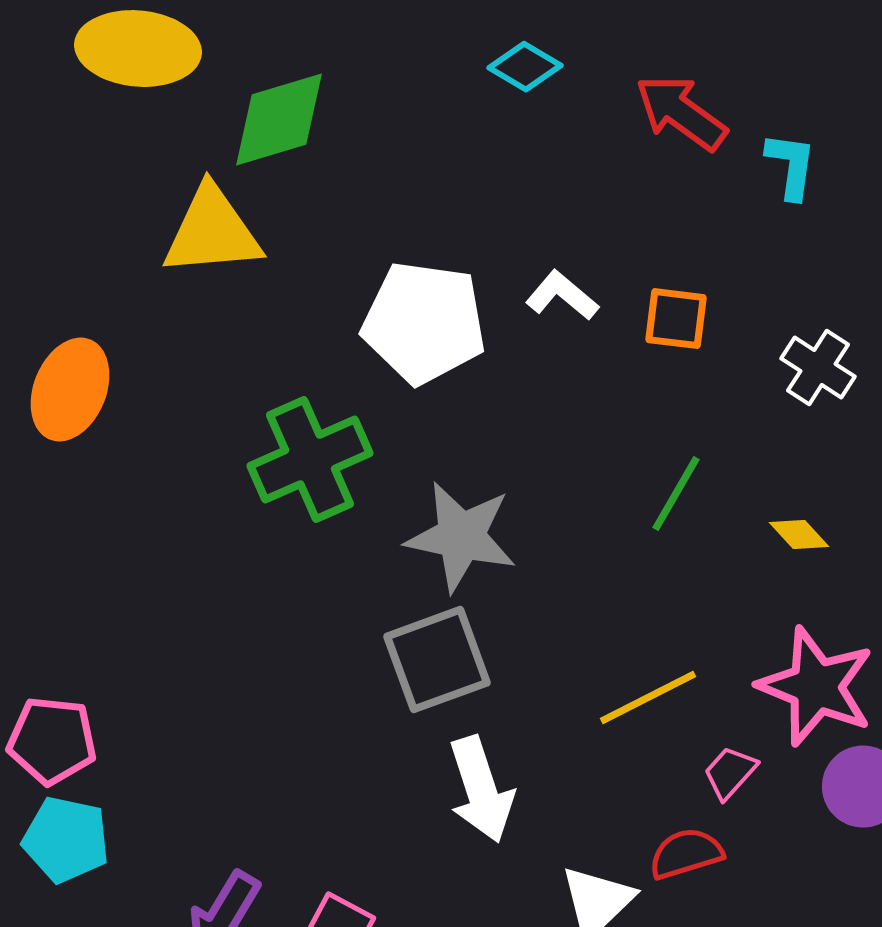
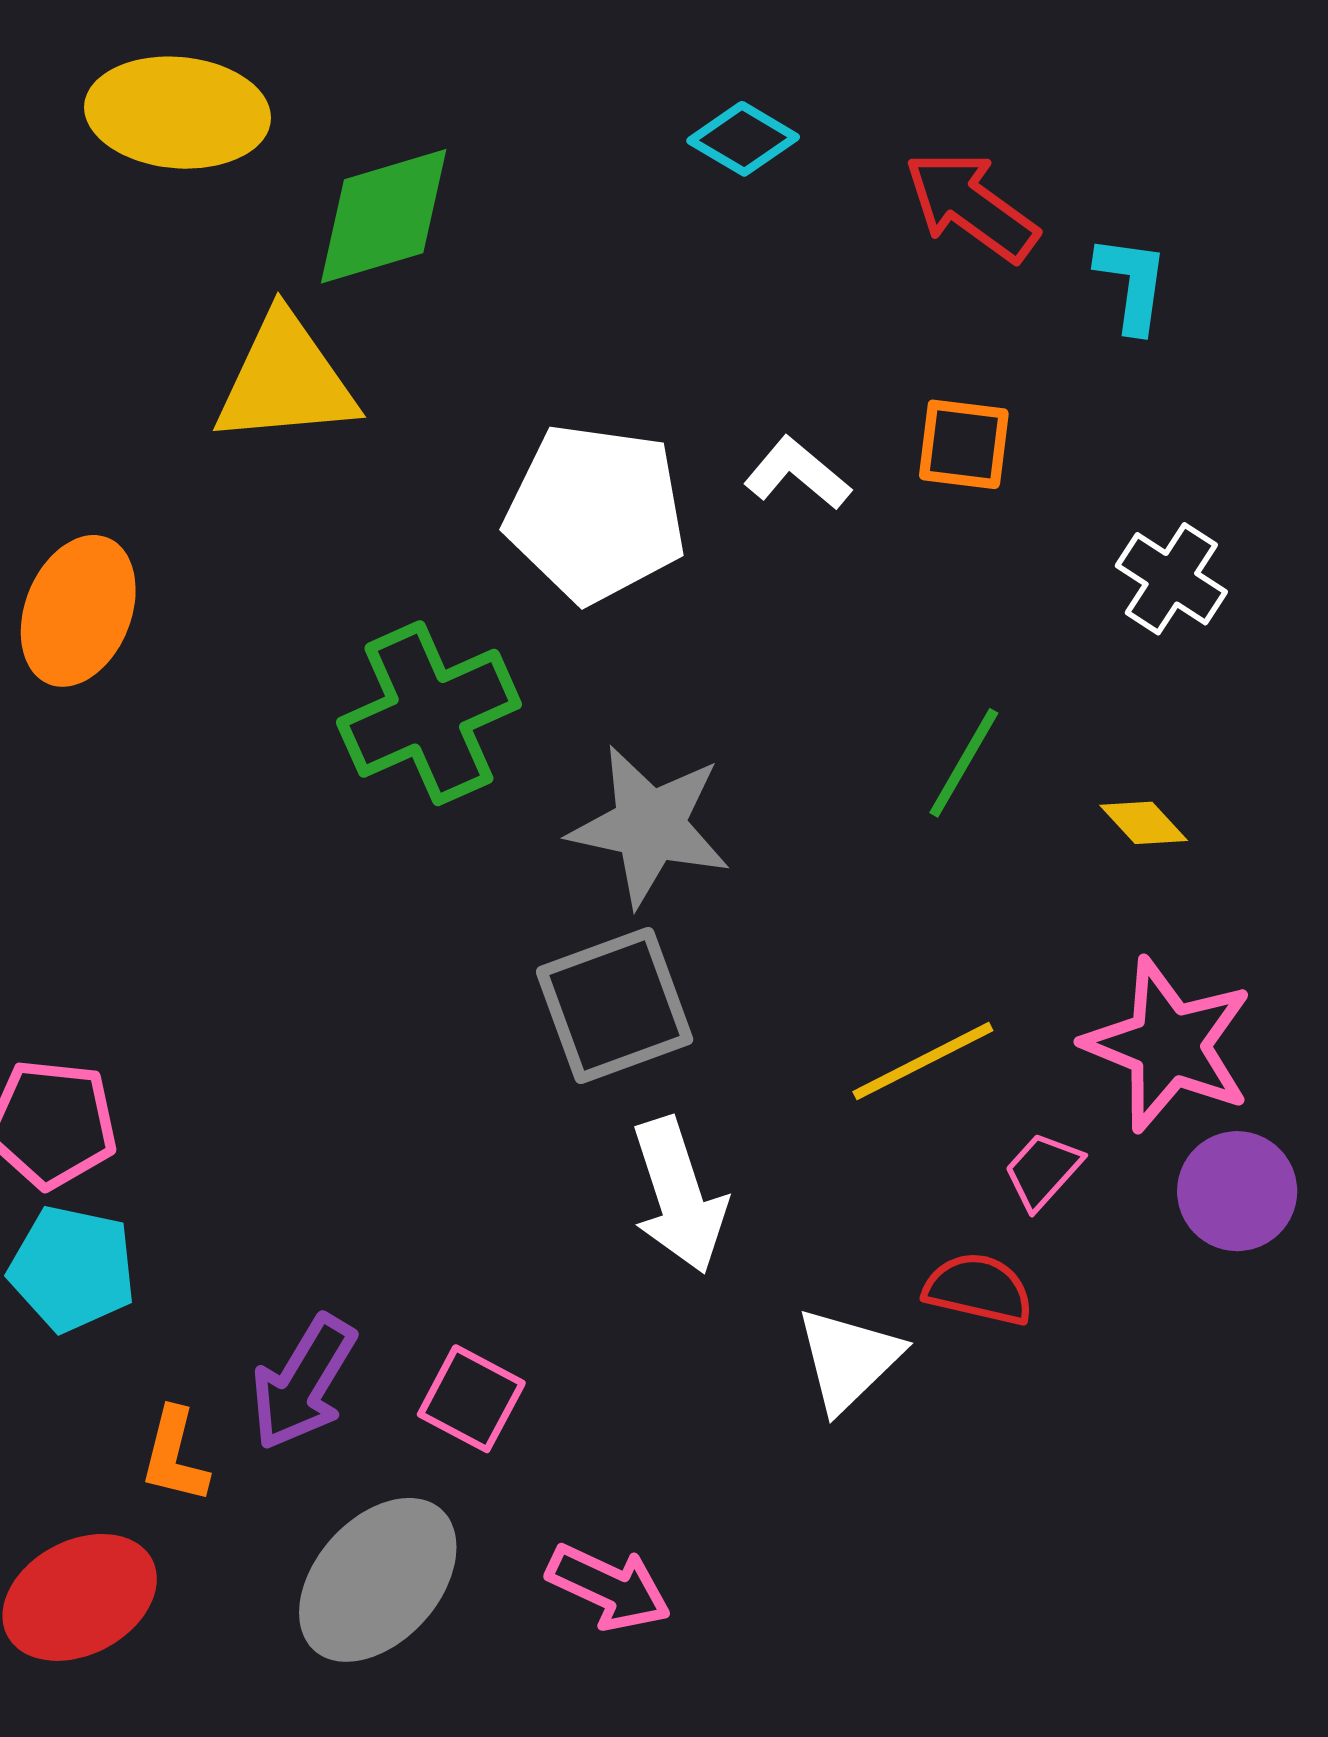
orange square: (676, 319) -> (964, 444), moved
red semicircle: (686, 854) -> (978, 1289), turned 30

